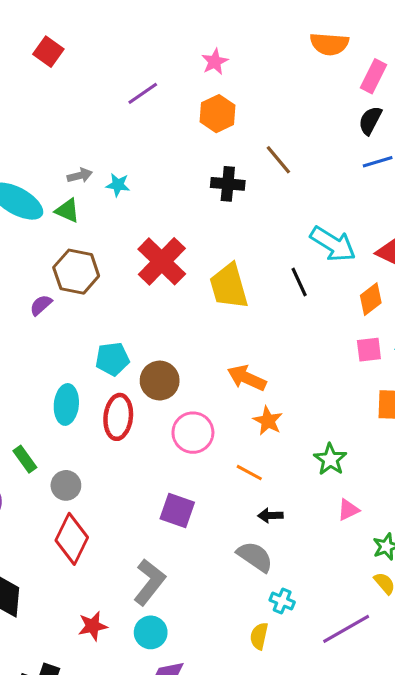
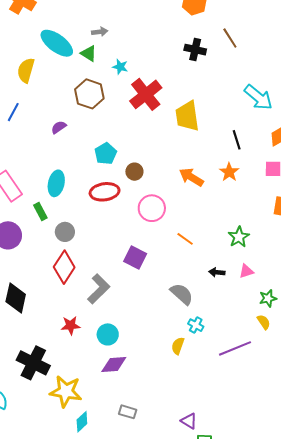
cyan star: (118, 185) -> (120, 67), moved
black line: (299, 282) -> (237, 140), moved
purple semicircle: (41, 305) -> (59, 127), moved
cyan pentagon: (112, 359) -> (106, 154), turned -30
brown circle: (160, 381) -> (134, 172), size x0.7
cyan ellipse: (66, 404) -> (56, 183), moved
red ellipse: (118, 417) -> (105, 192), turned 68
orange star: (268, 421) -> (229, 172), moved
black arrow: (270, 515) -> (217, 272), moved
gray L-shape: (149, 582) -> (99, 289), moved

